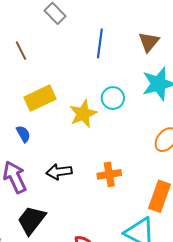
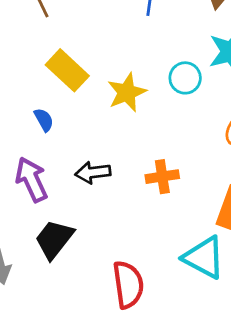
yellow rectangle: (40, 98) -> (67, 70), turned 68
cyan circle: (113, 98) -> (185, 78), moved

